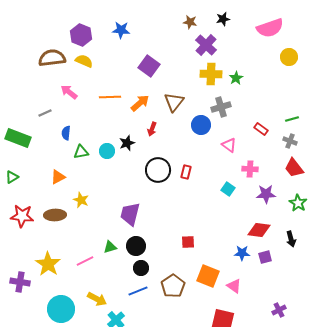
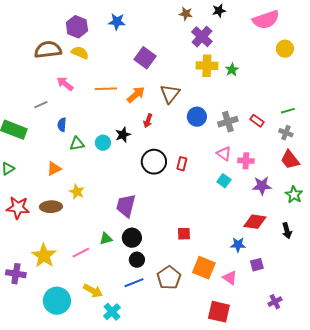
gray cross: (221, 107) -> (228, 122), moved
pink triangle: (229, 145) -> (224, 154), moved
purple square: (265, 257) -> (257, 265), moved

